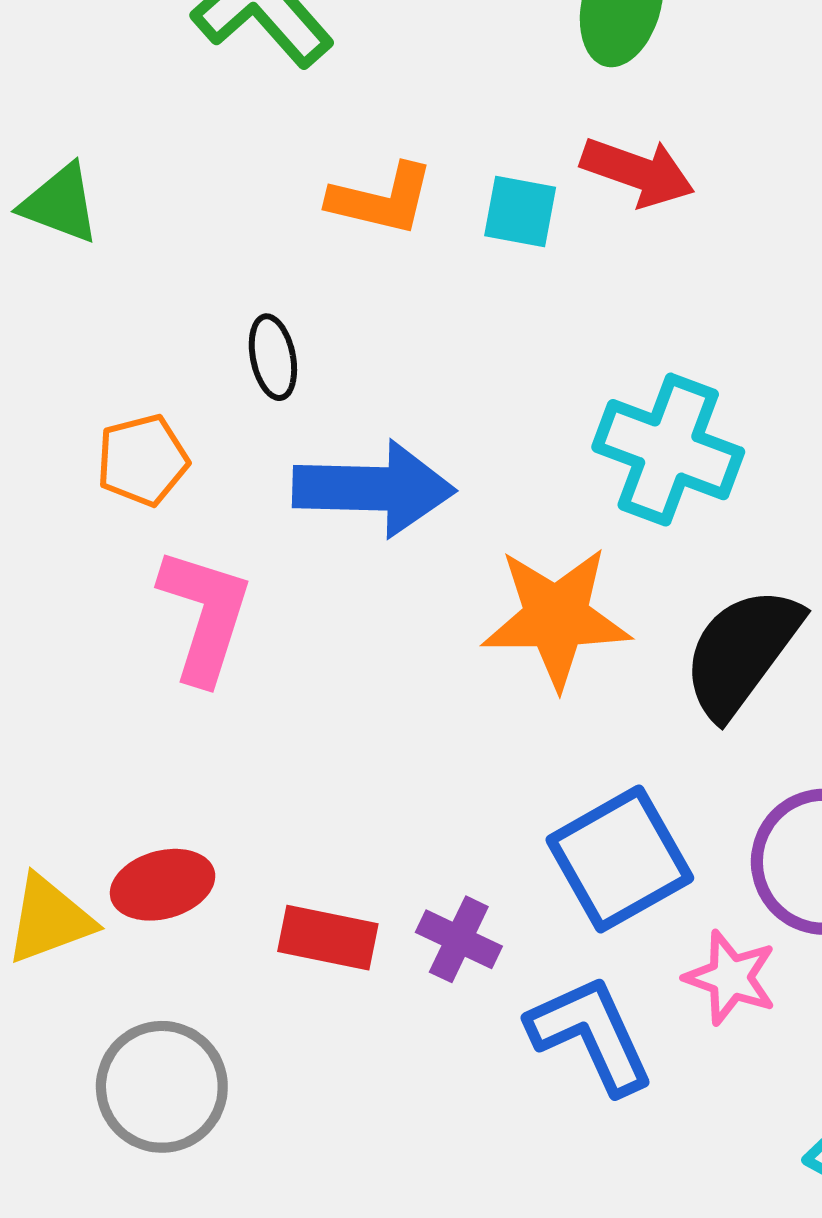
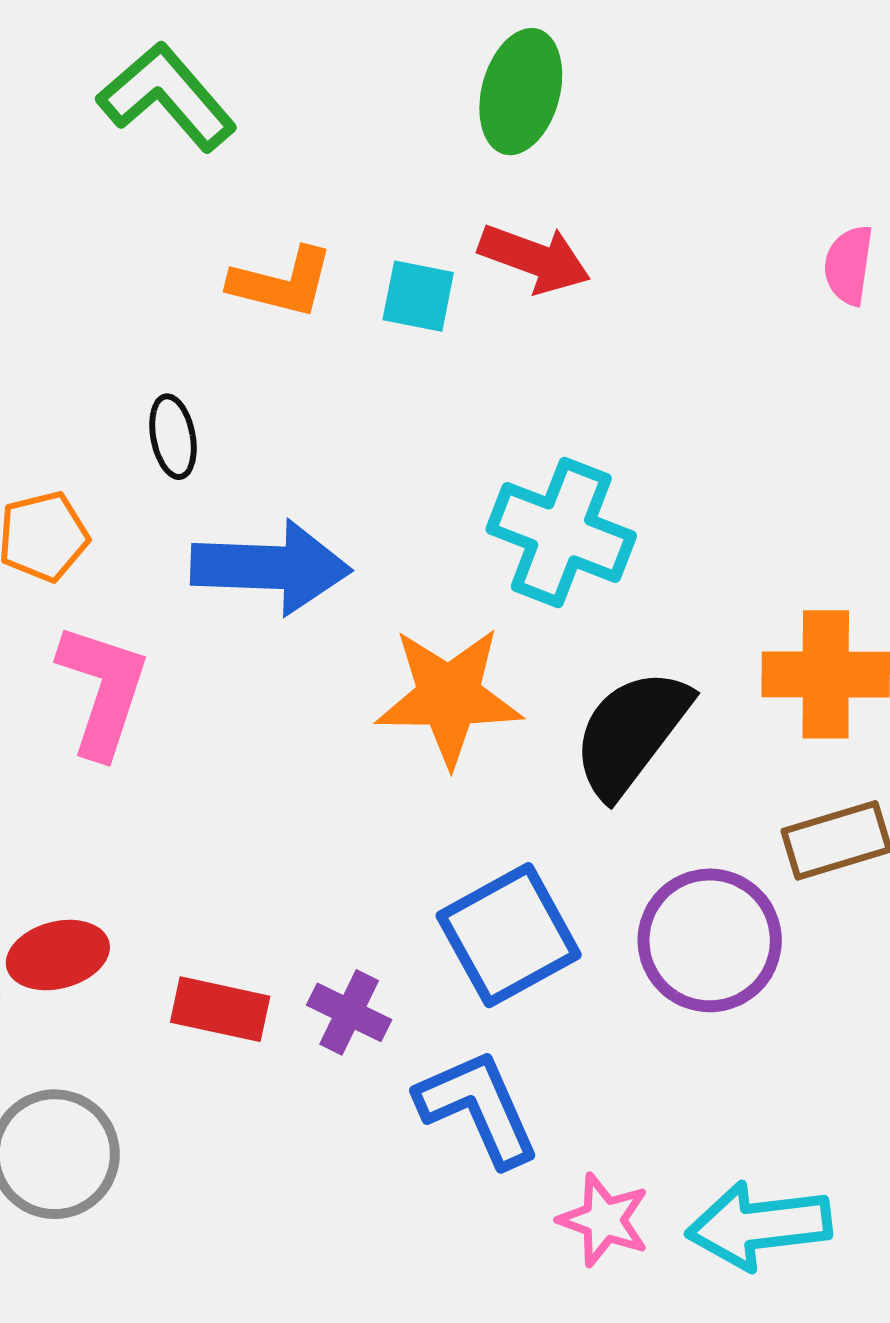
pink star: (730, 978) -> (604, 1220), moved

